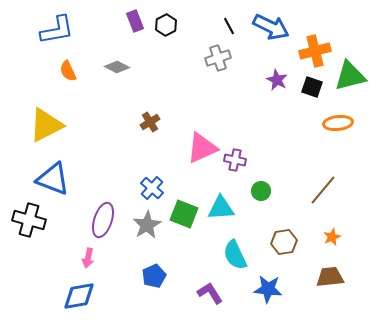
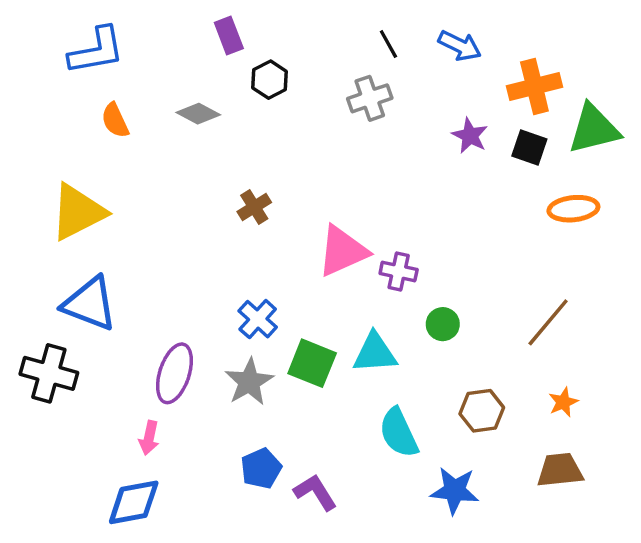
black hexagon: (166, 25) -> (270, 80), moved
blue arrow: (271, 27) -> (460, 46), size x0.7
purple L-shape: (210, 293) -> (315, 492), moved

